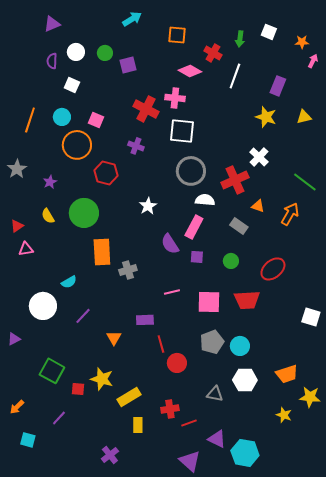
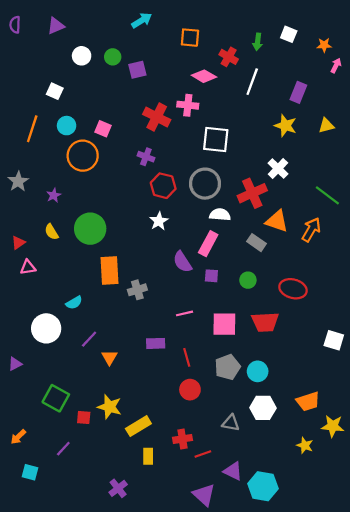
purple semicircle: (52, 61) -> (15, 25), moved
white square: (72, 85) -> (55, 91), moved
white square: (182, 131) -> (216, 140), moved
red hexagon: (106, 173) -> (163, 186), moved
orange triangle: (258, 206) -> (277, 221), size x1.6
red ellipse: (273, 269) -> (293, 289), turned 55
orange triangle: (114, 338) -> (109, 357), moved
red line: (161, 344) -> (187, 357), moved

